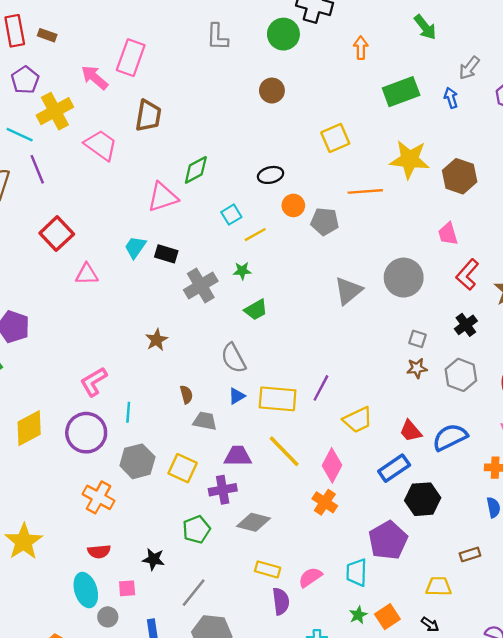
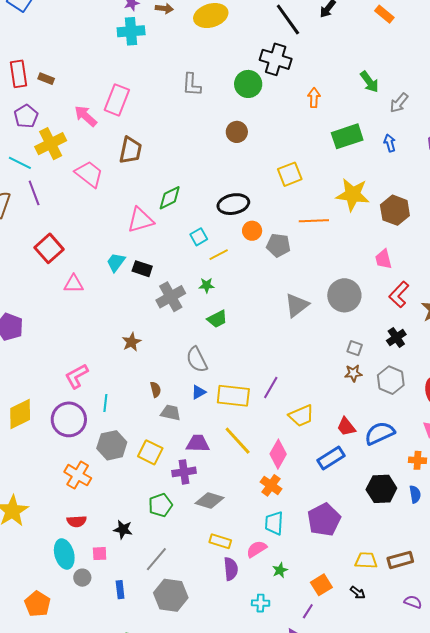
gray arrow: (469, 68) -> (399, 103), moved
black ellipse: (271, 175) -> (233, 204), size x1.4
black hexagon: (423, 499) -> (381, 489), moved
brown rectangle: (470, 554) -> (400, 560), moved, size x1.4
cyan trapezoid: (357, 572) -> (274, 523), moved
green star: (358, 615) -> (280, 570), moved

